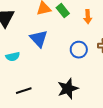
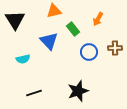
green rectangle: (63, 11) -> (73, 29), moved
orange arrow: (88, 17) -> (98, 19), turned 32

